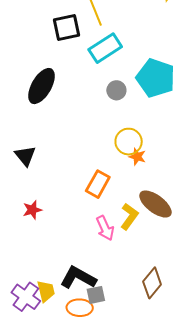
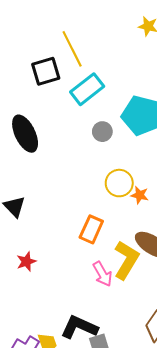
black ellipse: (42, 86) -> (25, 134), turned -51
orange star: (137, 157) -> (140, 195), moved
yellow L-shape: (129, 217) -> (126, 260), size x1.4

